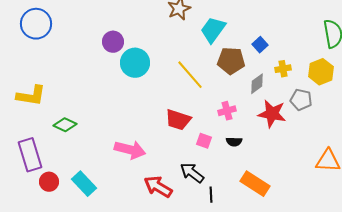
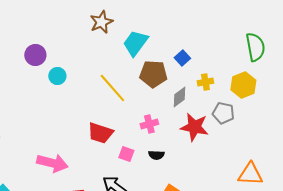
cyan circle: (135, 63) -> (57, 76), size x0.6

